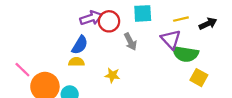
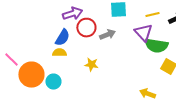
red circle: (109, 21) -> (86, 28), moved
gray arrow: (130, 42) -> (107, 35), turned -84

